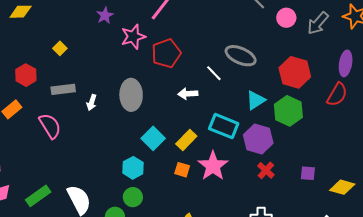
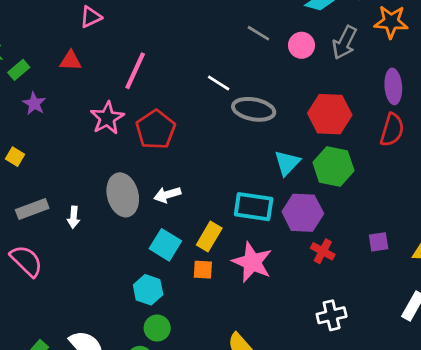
purple star: (105, 15) -> (34, 103), moved
white line: (214, 73) -> (219, 83), moved
white arrow: (188, 94) -> (167, 195), moved
orange square: (182, 170) -> (203, 270), moved

